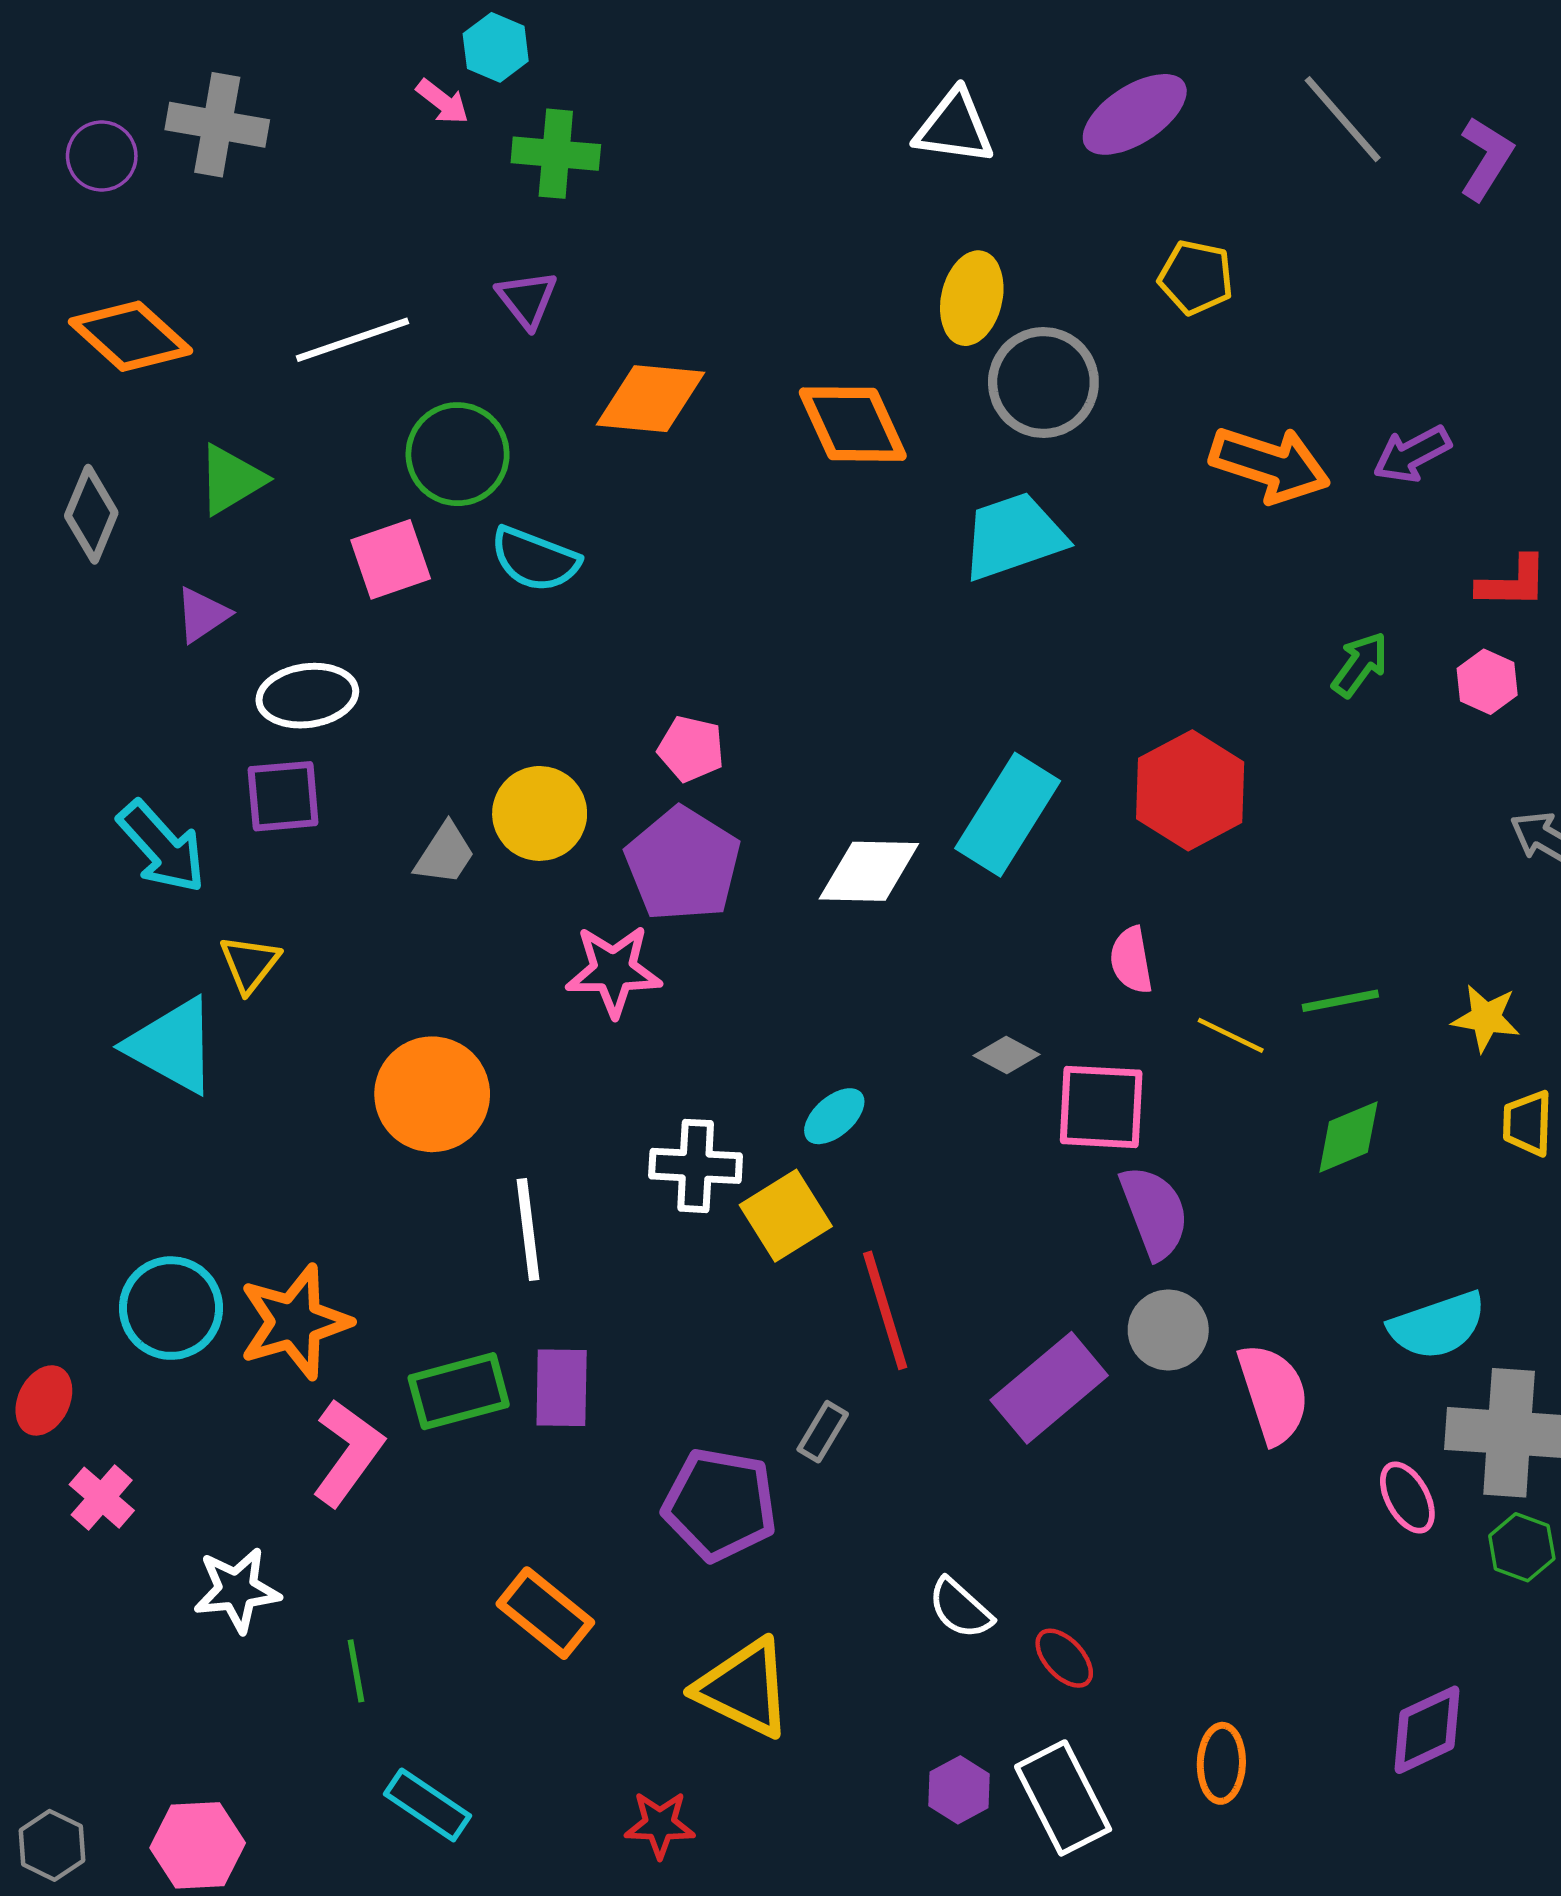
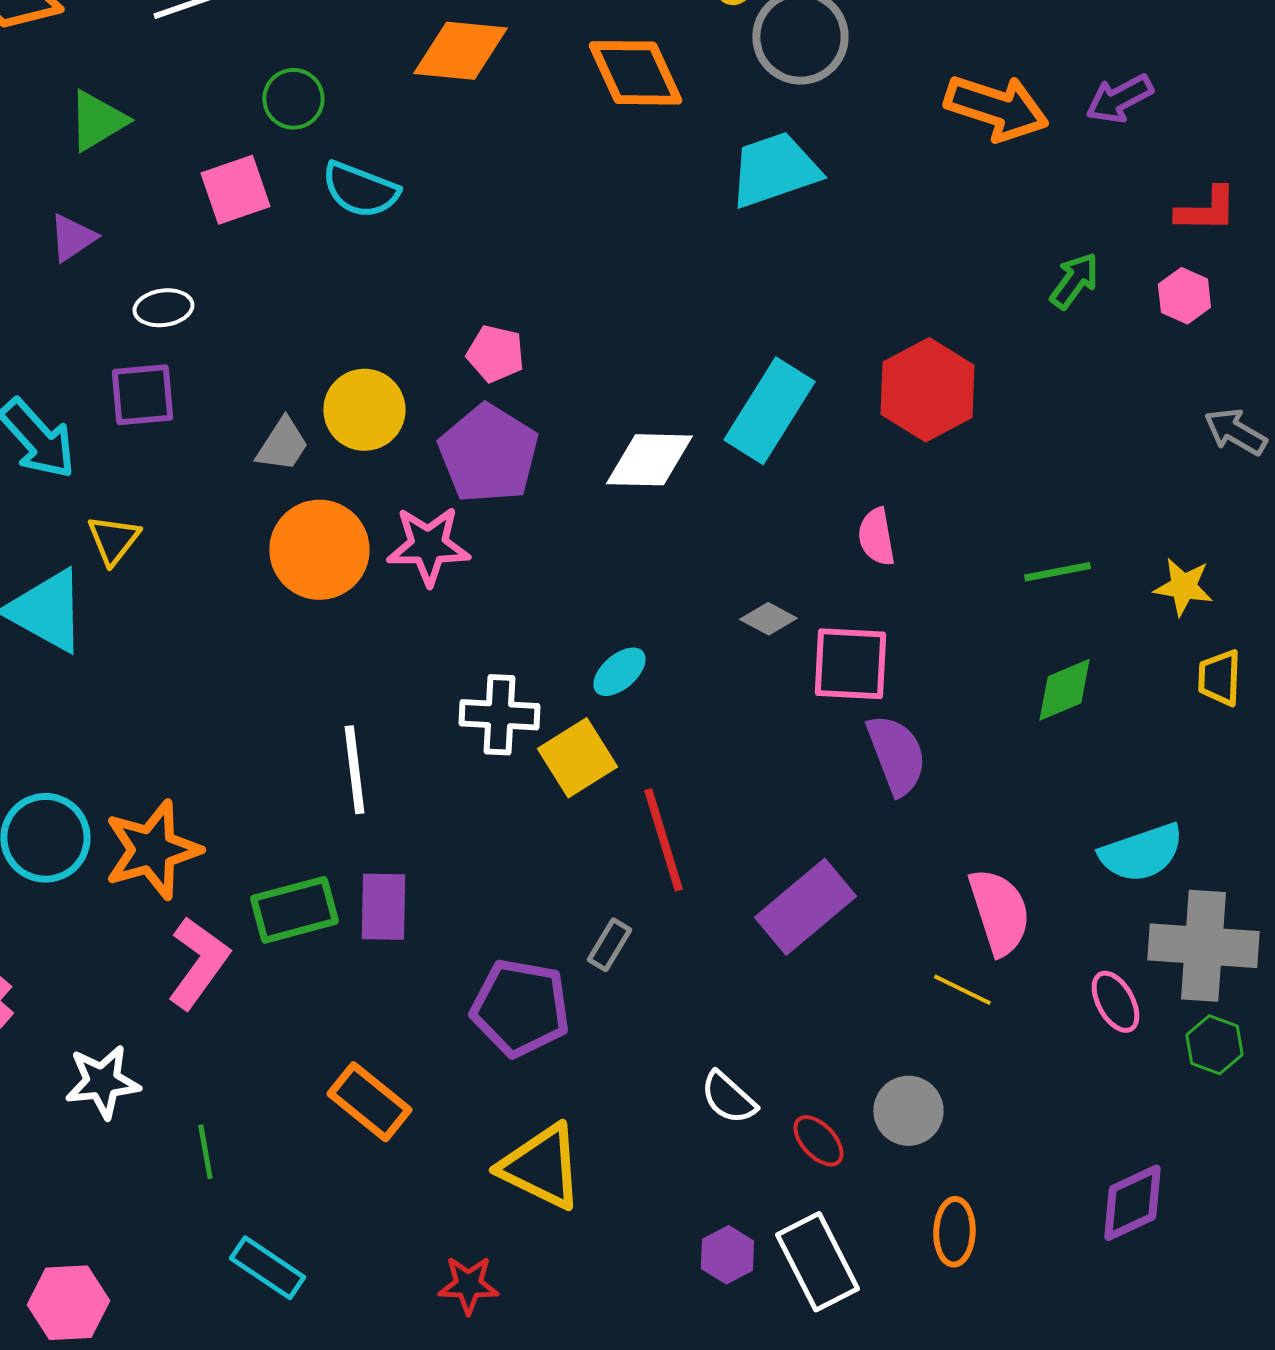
green circle: (458, 454) -> (293, 99), size x0.7
white ellipse: (307, 696) -> (163, 308), size x0.7
yellow line: (1231, 1035) -> (962, 990), moved
orange circle: (432, 1094) -> (319, 550), moved
gray circle: (1168, 1330) -> (908, 1111), moved

